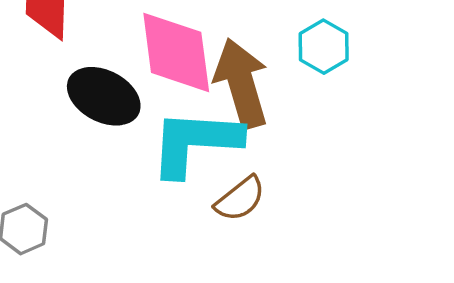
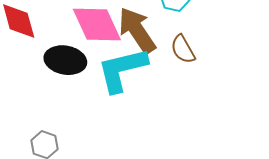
brown semicircle: (240, 199) -> (183, 49), moved, turned 116

